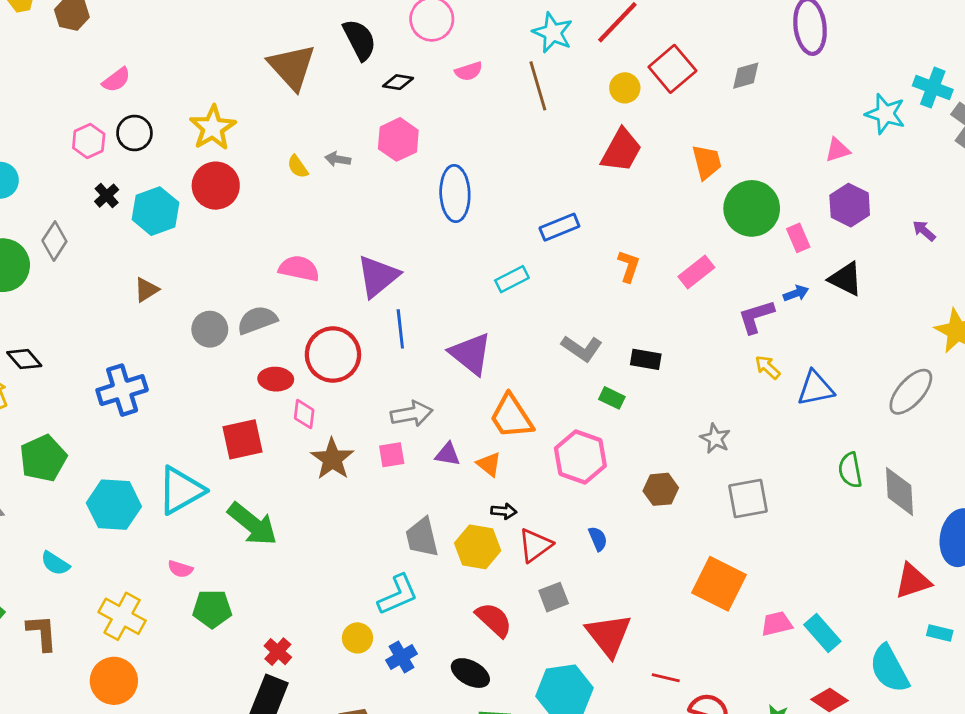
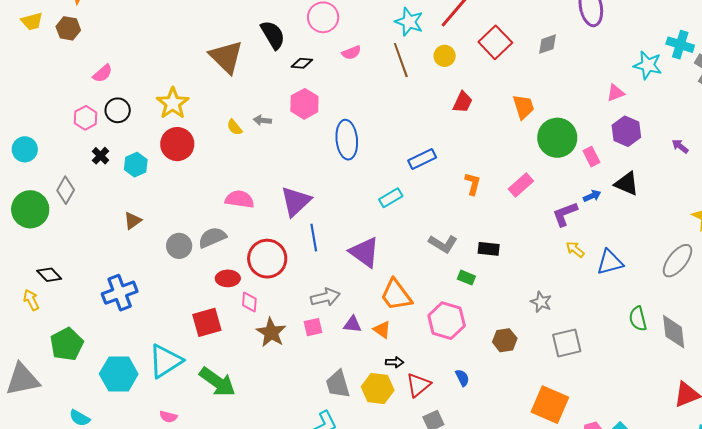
yellow circle: (625, 88) -> (445, 56), moved
red trapezoid: (621, 150) -> (463, 102), size x0.7
cyan hexagon: (156, 211) -> (136, 165), size x0.7

